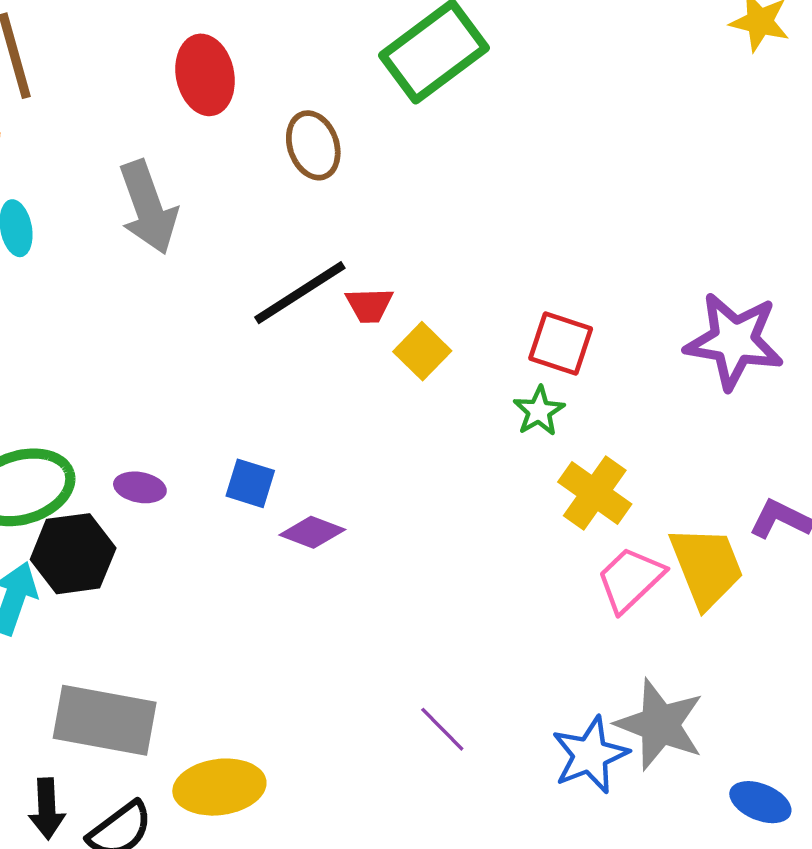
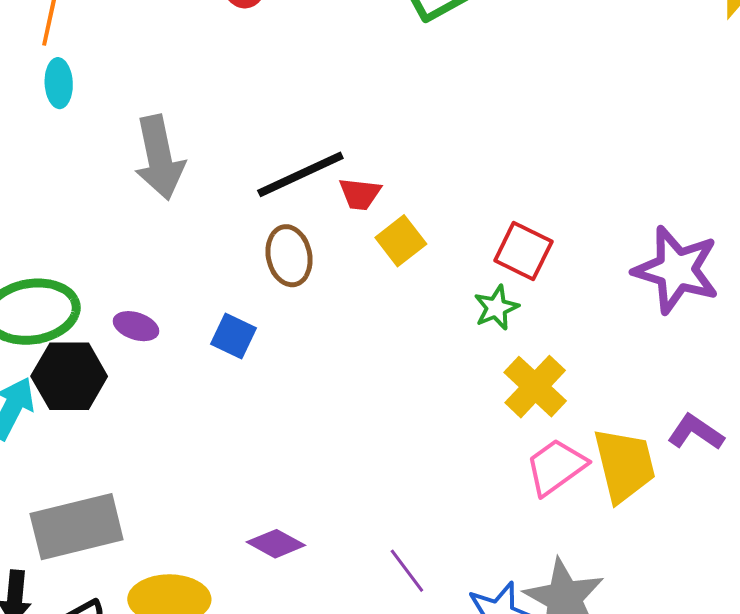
brown ellipse: (313, 145) -> (289, 256), moved
gray arrow: (148, 207) -> (159, 158), moved
purple diamond: (312, 532) -> (276, 544), moved
gray rectangle: (105, 720) -> (77, 527), turned -32
purple line: (442, 729) -> (407, 571), moved

